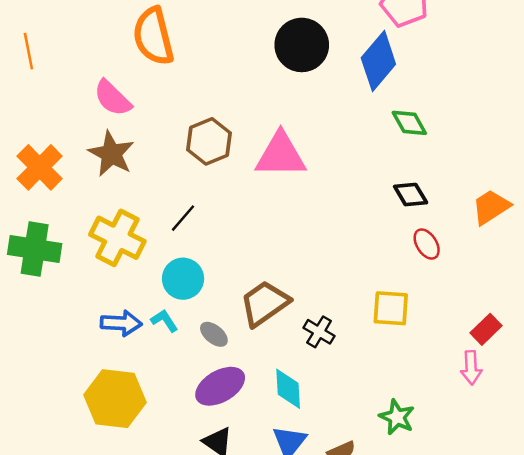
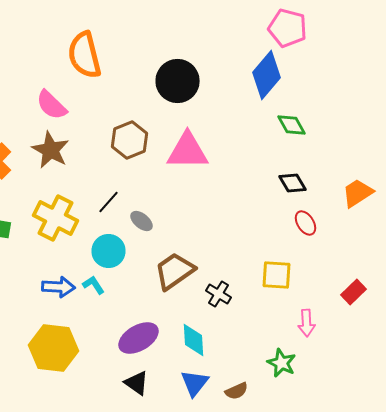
black circle: (302, 45) -> (178, 81), moved
gray ellipse: (214, 334) -> (142, 221), moved
pink arrow: (471, 368) -> (306, 323), moved

